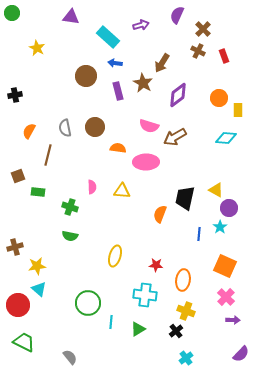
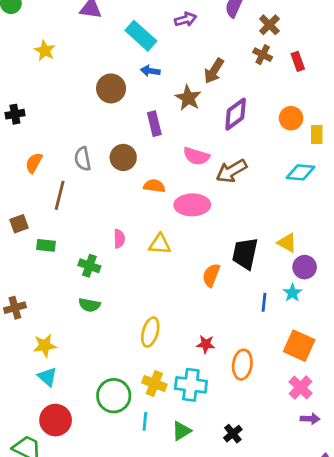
purple rectangle: (118, 91) -> (154, 124), moved
brown cross: (15, 247) -> (15, 308), moved
red circle: (18, 305) -> (56, 420), moved
yellow cross: (186, 311) -> (154, 384), moved

